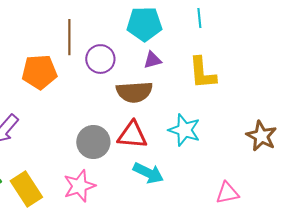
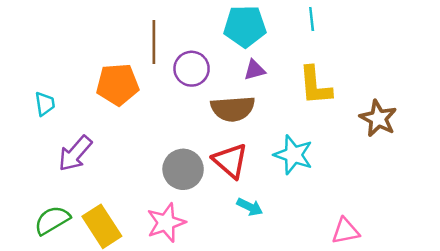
red triangle: (132, 135) -> (230, 161), turned 36
brown star: (261, 136) -> (378, 118), moved
cyan arrow: (148, 173) -> (250, 207), size x0.7

